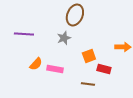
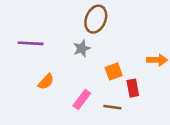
pink rectangle: (55, 69) -> (82, 100), moved, turned -63
red rectangle: (104, 69) -> (133, 88), turned 64

